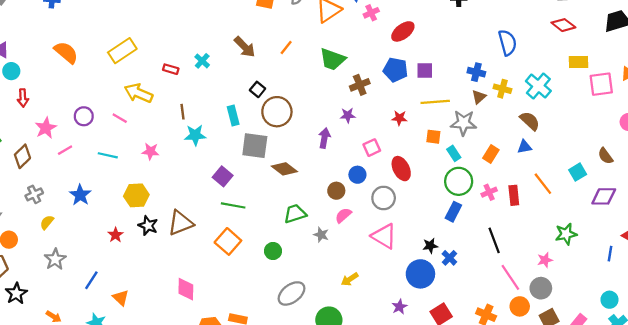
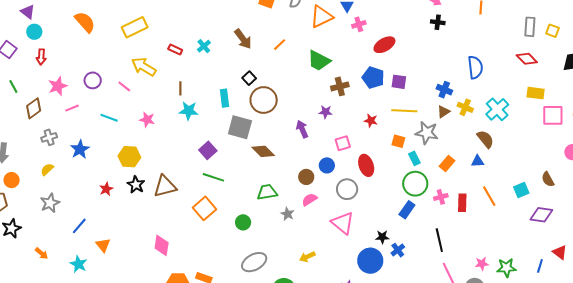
purple arrow: (324, 138) -> (302, 129), turned -42
gray cross: (34, 194) -> (49, 137), moved
green star: (566, 234) -> (506, 268), moved

